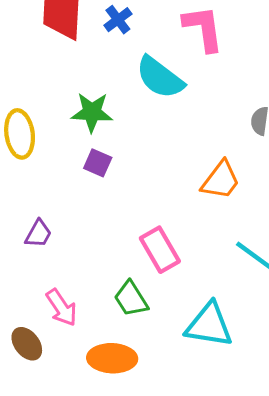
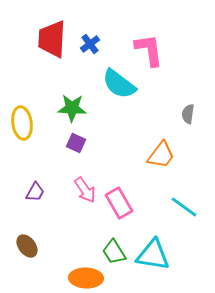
green trapezoid: (131, 299) -> (114, 252), moved
pink arrow: (62, 308) -> (85, 190), moved
brown ellipse: (27, 344) -> (27, 246), moved

